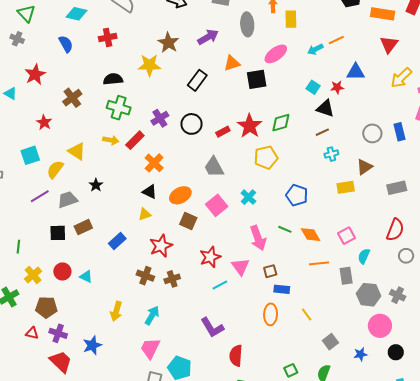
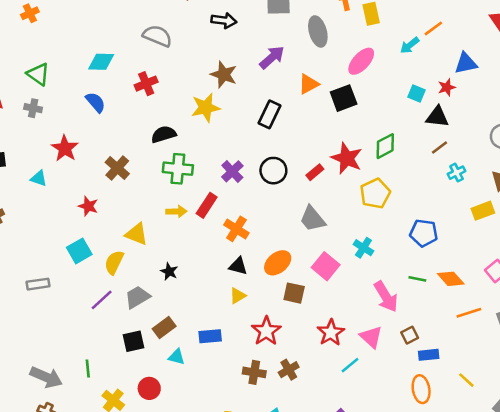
blue rectangle: (117, 241) -> (210, 336), turned 48
cyan triangle: (86, 277) -> (177, 357), moved

